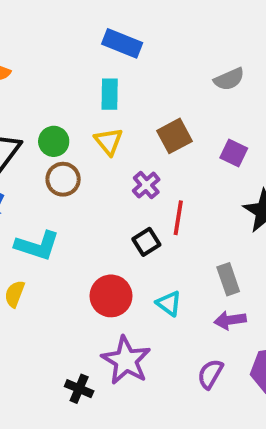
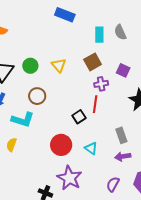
gray semicircle: (229, 79) -> (120, 32), turned 91
cyan rectangle: (110, 94) -> (99, 35), moved
brown circle: (63, 179) -> (37, 96), moved
purple cross: (146, 185) -> (101, 84), moved, turned 32

